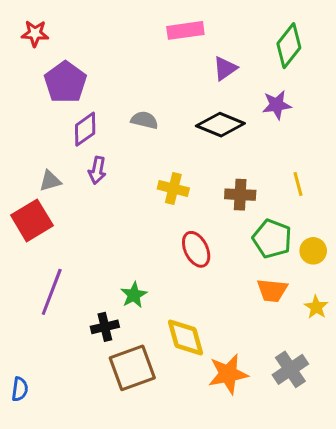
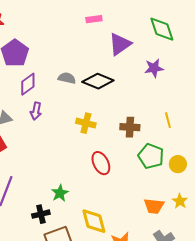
pink rectangle: (185, 30) -> (94, 19), size x0.7
green diamond: (289, 46) -> (162, 29), turned -56
purple triangle: (225, 68) -> (120, 44), size x1.4
black diamond: (220, 125) -> (98, 81), moved
orange trapezoid: (272, 290) -> (154, 206), moved

